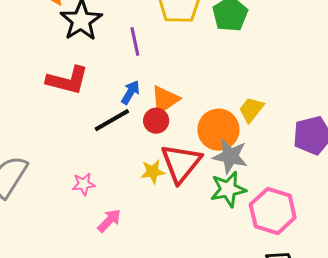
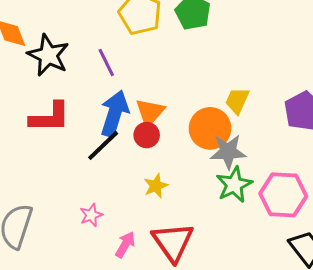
blue arrow: (130, 92) -> (114, 113), size x1.8
red triangle: (181, 163) -> (173, 242), moved

